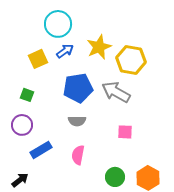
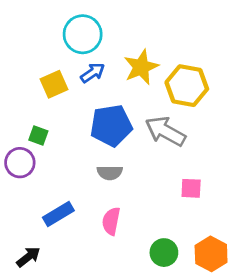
purple circle: (22, 125) -> (20, 163), moved
pink square: (125, 132) -> (191, 188), moved

